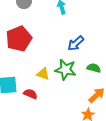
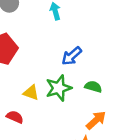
green star: (66, 70) -> (59, 88), turned -30

